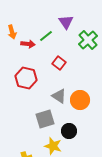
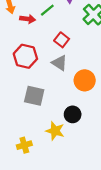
gray triangle: (59, 96) -> (59, 63), moved
gray square: (45, 119) -> (34, 96), moved, turned 30

